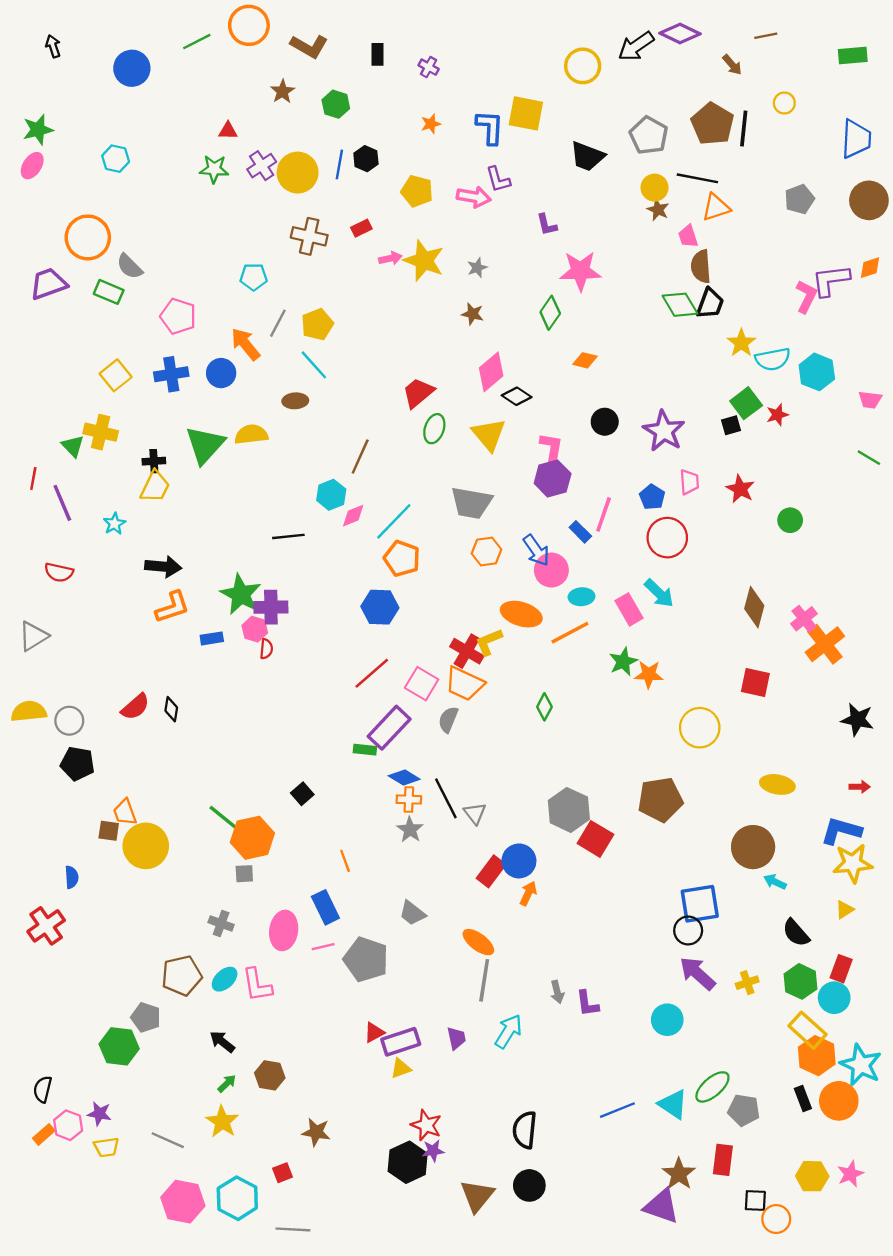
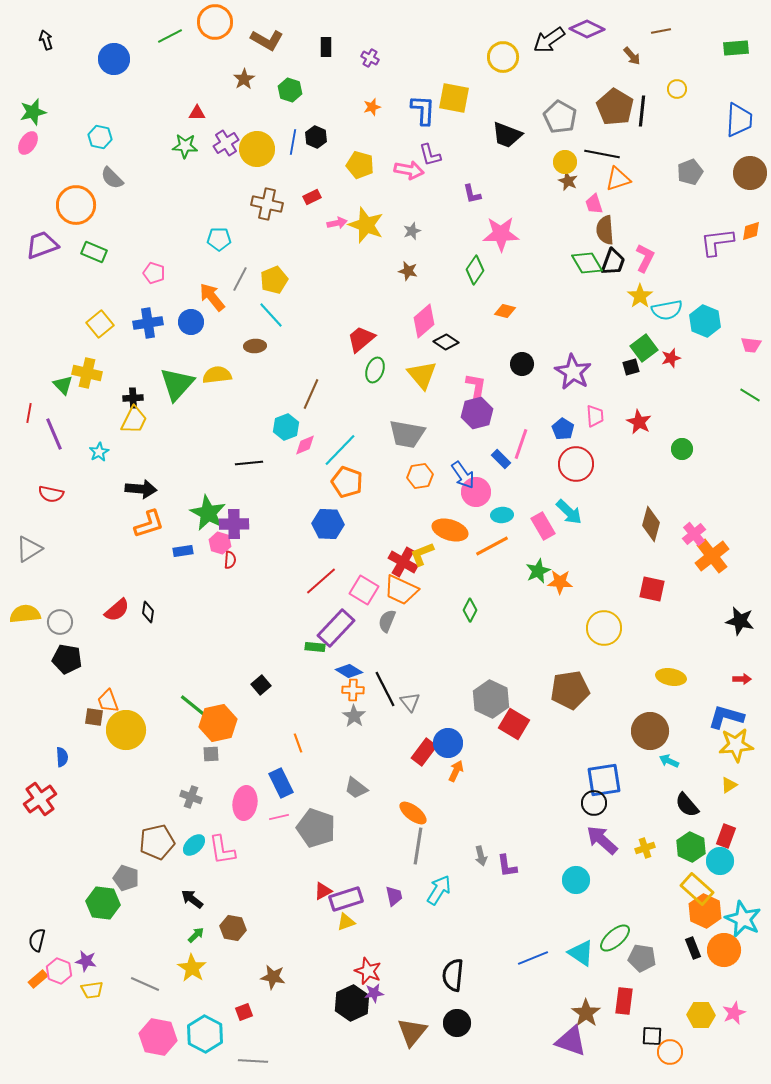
gray semicircle: (130, 266) -> (112, 178), moved
pink L-shape: (806, 297) -> (645, 258), moved
pink pentagon: (178, 316) -> (154, 273), size x0.7

